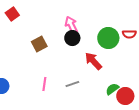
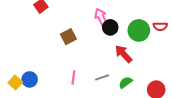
black circle: (72, 38) -> (110, 27), moved
green semicircle: (112, 89) -> (126, 82), moved

